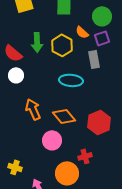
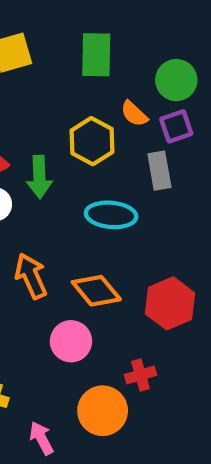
green arrow: (37, 42) -> (39, 177), moved

